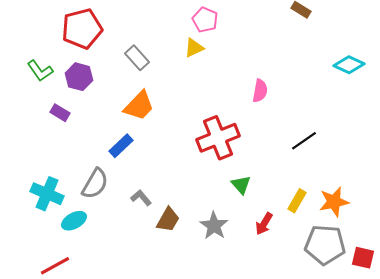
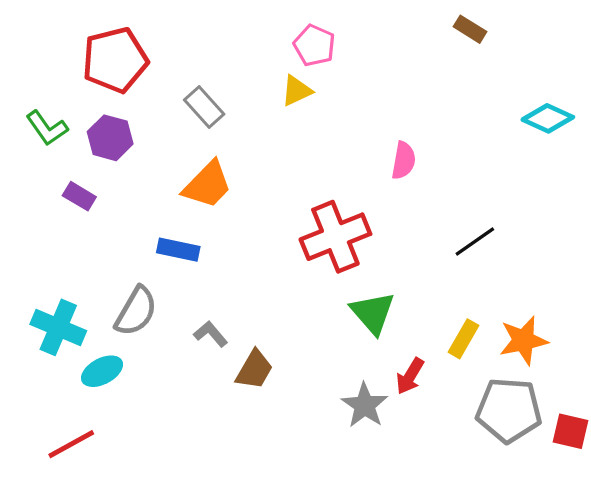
blue rectangle: (121, 146) -> (178, 250), turned 55
green triangle: (241, 185) -> (373, 313), size x1.4
gray star: (214, 226) -> (365, 405), moved

